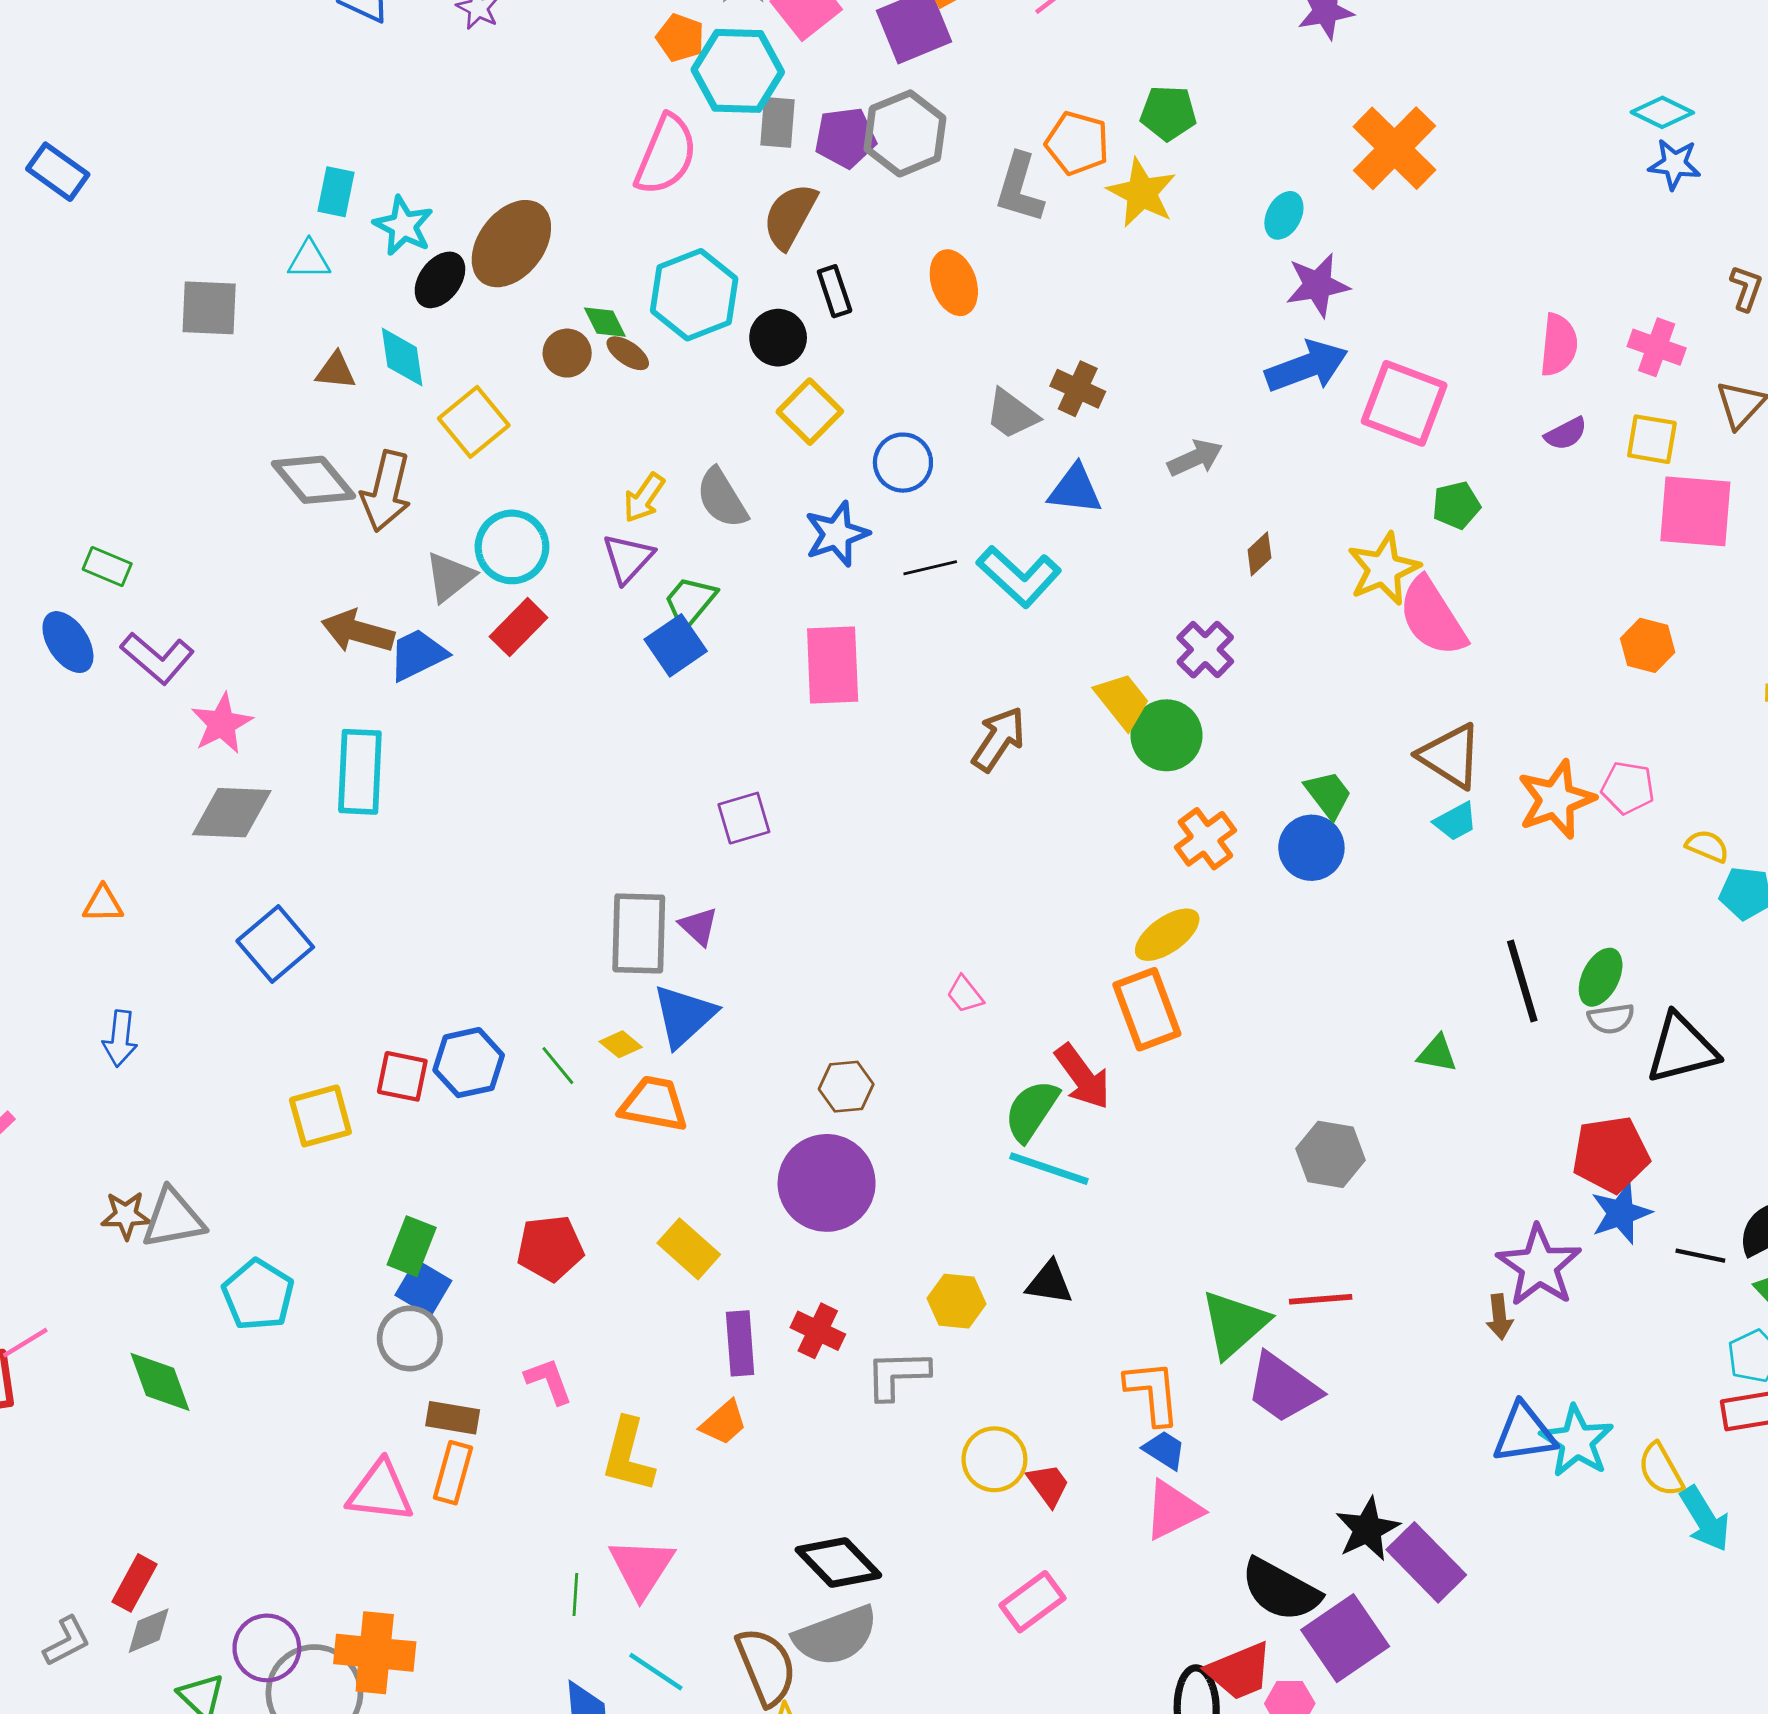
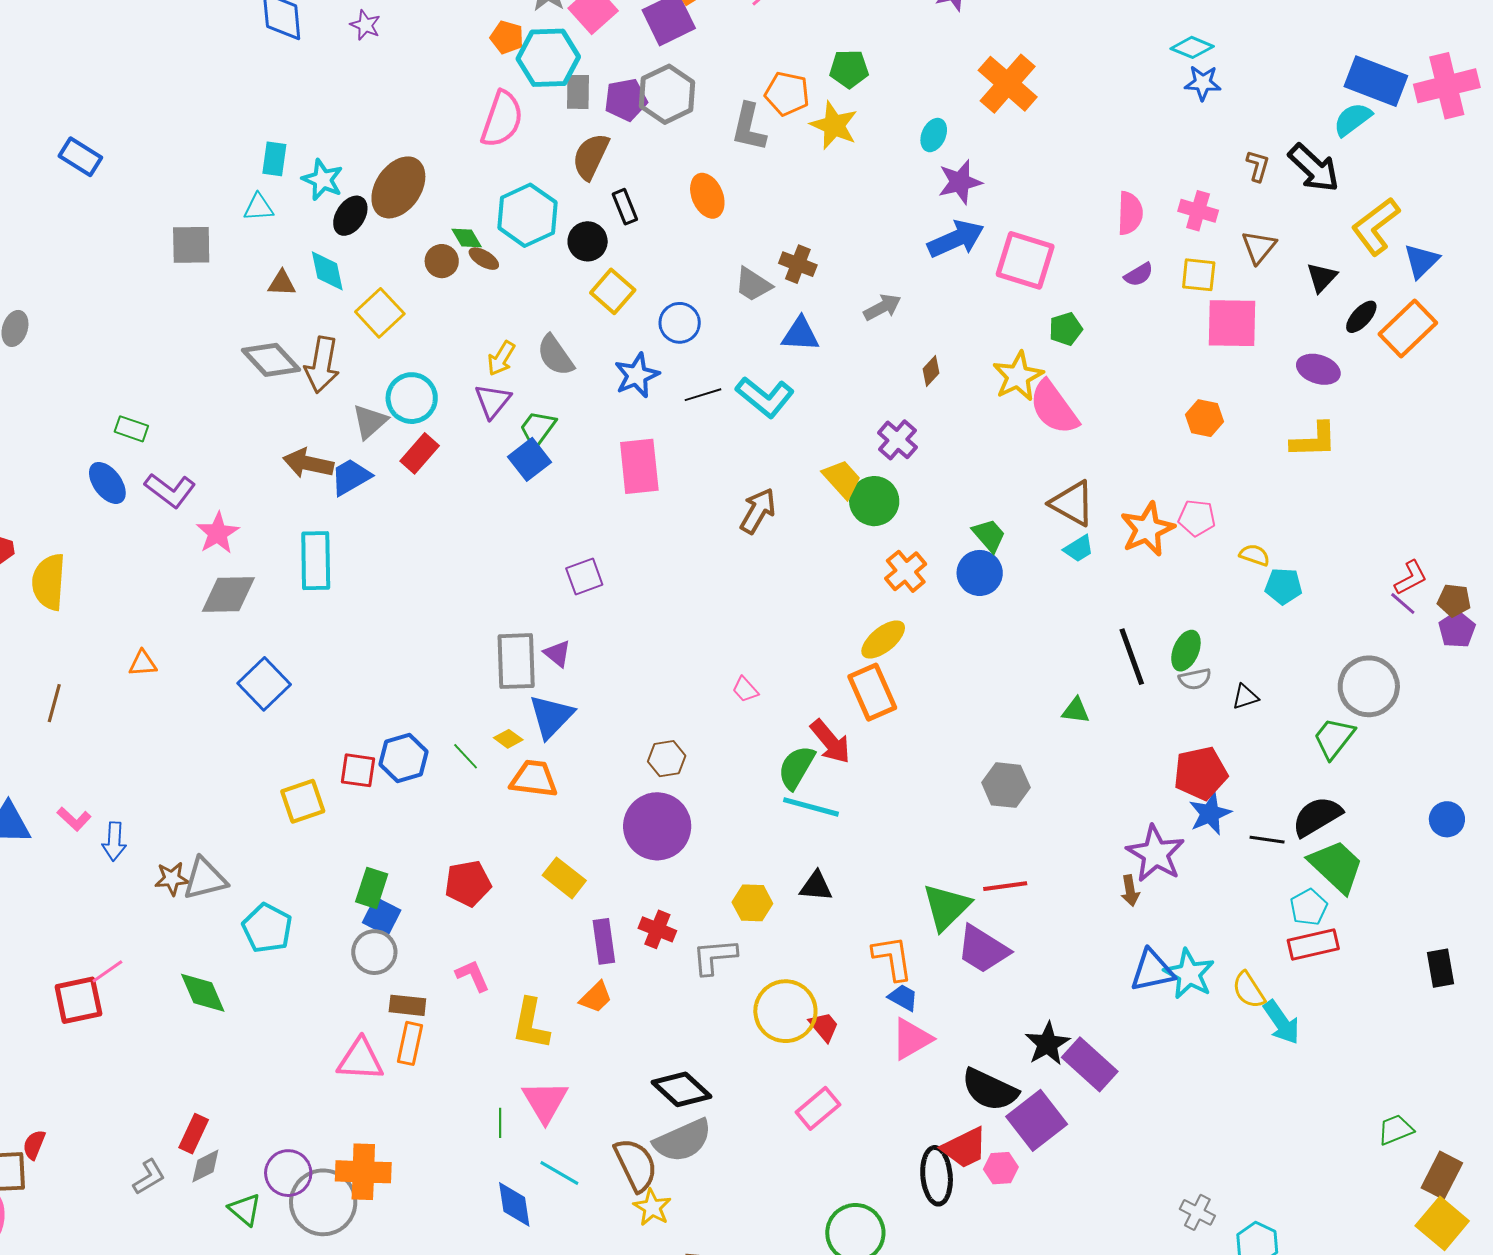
blue arrow: (120, 1039) -> (114, 841), moved
black triangle: (1682, 1049) -> (1245, 697), size x0.5
yellow circle: (994, 1459) -> (785, 1011), size x1.4

